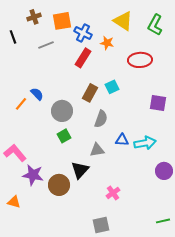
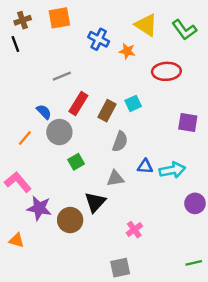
brown cross: (34, 17) -> (23, 20), moved
orange square: (62, 21) -> (59, 18), moved
green L-shape: (155, 25) -> (184, 30), turned -65
gray line: (46, 45) -> (62, 76), moved
red rectangle: (83, 58) -> (78, 103), moved
orange line: (21, 104) -> (25, 138), moved
gray circle: (62, 111) -> (59, 132), moved

